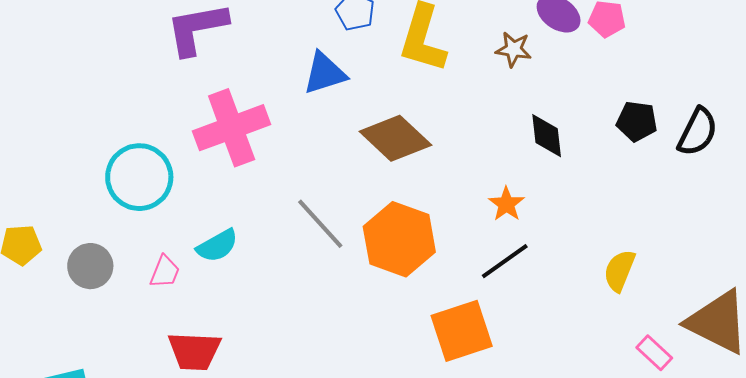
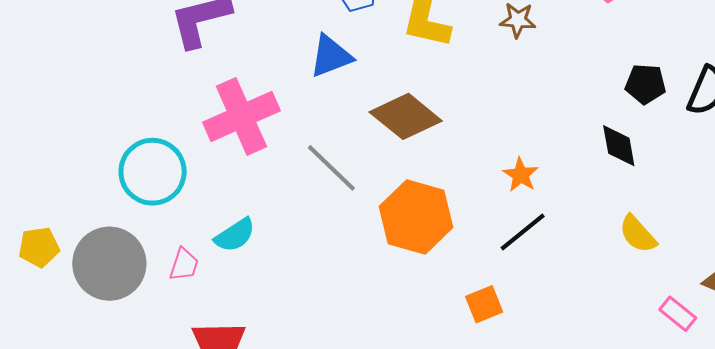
black diamond: (547, 136) -> (619, 146), moved
gray line: (320, 224) -> (331, 168), moved
gray circle: (90, 266) -> (109, 264), size x1.6
yellow semicircle: (619, 271) -> (638, 234), turned -60
orange square: (462, 331) -> (484, 304), size x0.6

